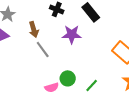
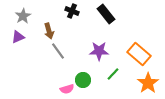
purple star: (72, 34) -> (99, 51), moved
green line: (92, 85) -> (113, 74), moved

